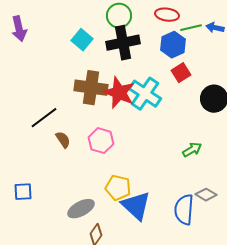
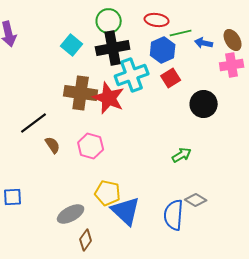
blue arrow: (215, 28) -> (204, 43), moved
cyan cross: (145, 94) -> (132, 75), moved, turned 36

